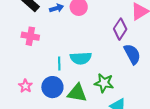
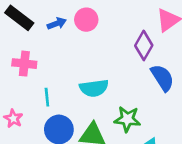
cyan line: (59, 64) -> (47, 97), moved
pink star: (25, 86) -> (13, 118), moved

